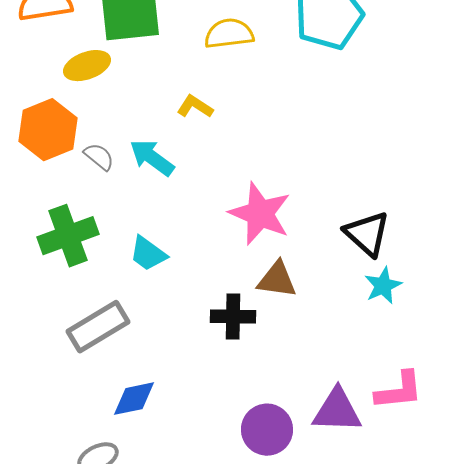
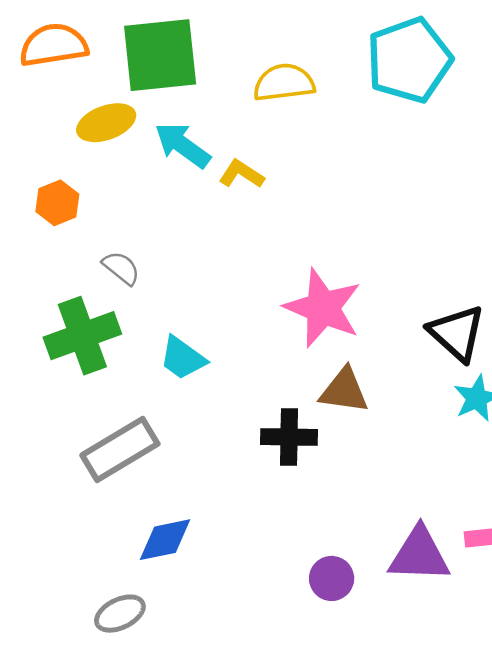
orange hexagon: (48, 130) -> (57, 203), size x0.6
gray semicircle: (99, 157) -> (121, 268), moved
cyan arrow: (152, 158) -> (183, 145), moved
purple circle: (267, 430) -> (332, 578), size x0.7

